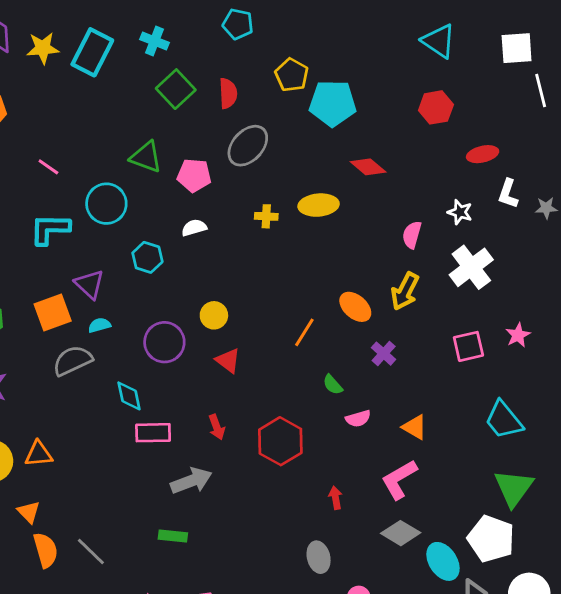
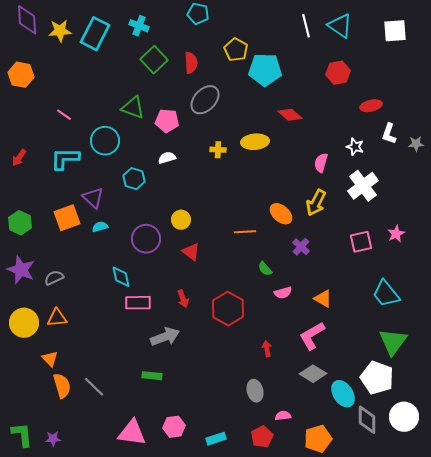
white line: (541, 90) -> (306, 26), moved
orange line: (304, 332) -> (245, 232), turned 55
gray semicircle: (72, 361) -> (54, 278), moved, size x0.7

